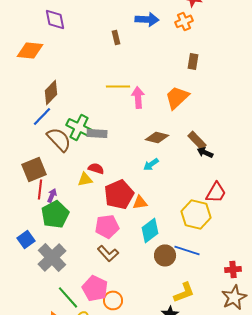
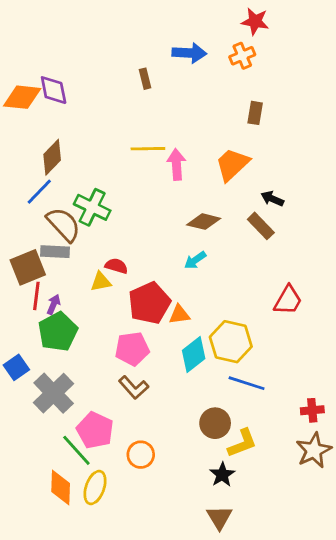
purple diamond: (55, 19) -> (54, 90), moved
gray rectangle: (97, 133) -> (55, 252), moved
black arrow: (205, 152) -> (272, 199), moved
yellow hexagon: (196, 214) -> (231, 342), moved
brown circle: (165, 255) -> (215, 423), moved
pink pentagon: (95, 288) -> (95, 430), moved

